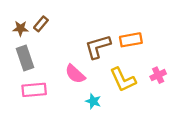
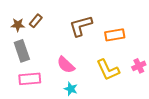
brown L-shape: (98, 47) -> (81, 26), moved
cyan star: (93, 101) -> (71, 89), moved

